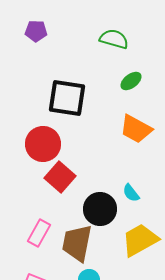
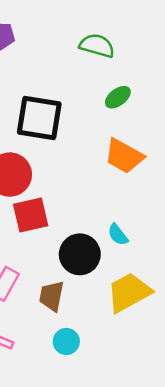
red square: (60, 177) -> (31, 215), turned 36
brown trapezoid: (77, 243) -> (52, 296), size x0.7

